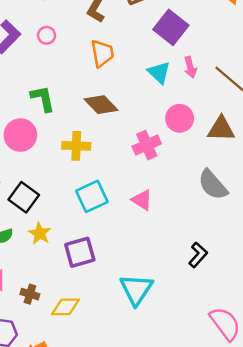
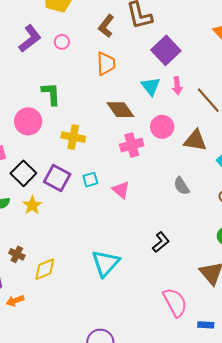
brown diamond: (101, 105) -> (120, 110), moved
gray semicircle: (213, 185) -> (182, 186), size x0.7
cyan square: (92, 196) -> (90, 180), moved, size x0.6
purple square: (80, 252) -> (57, 178), moved, turned 36
yellow diamond: (65, 307) -> (45, 269), turned -30

